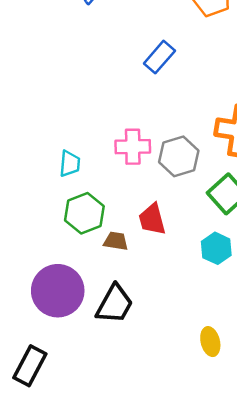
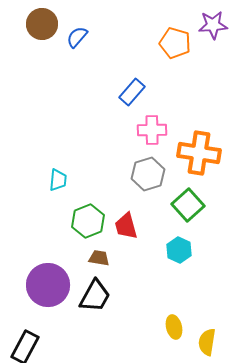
pink cross: (133, 147) -> (152, 130), moved
green hexagon: (84, 213) -> (88, 221), moved
brown trapezoid: (116, 241) -> (99, 258), moved

